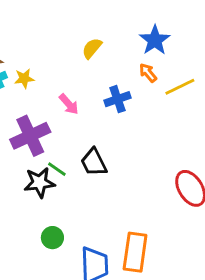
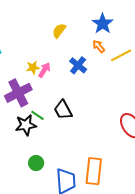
yellow star: (24, 79) -> (33, 68), moved
blue cross: (118, 99) -> (78, 65), turned -30
pink arrow: (69, 104) -> (44, 70), turned -105

